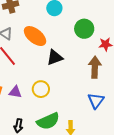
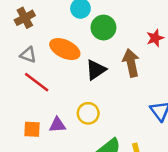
green circle: (84, 29) -> (103, 28), moved
brown arrow: (95, 67) -> (131, 63), moved

